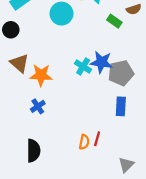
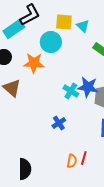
orange star: (41, 75) -> (34, 63), moved
blue cross: (38, 106) -> (59, 123), moved

